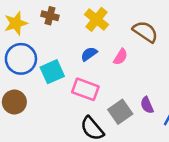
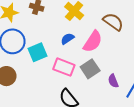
pink semicircle: (120, 57) -> (93, 42), size x1.6
gray square: (120, 112) -> (90, 69), moved

